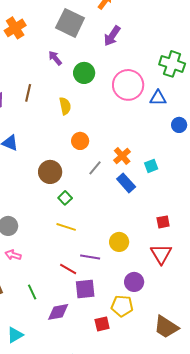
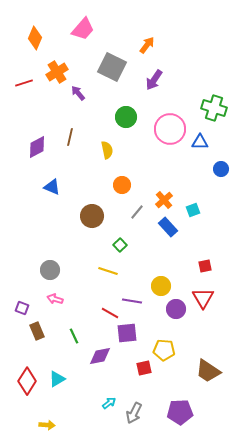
purple arrow: (55, 58) -> (78, 93), moved
green square: (65, 198) -> (120, 245), moved
purple circle: (134, 282) -> (176, 309), moved

